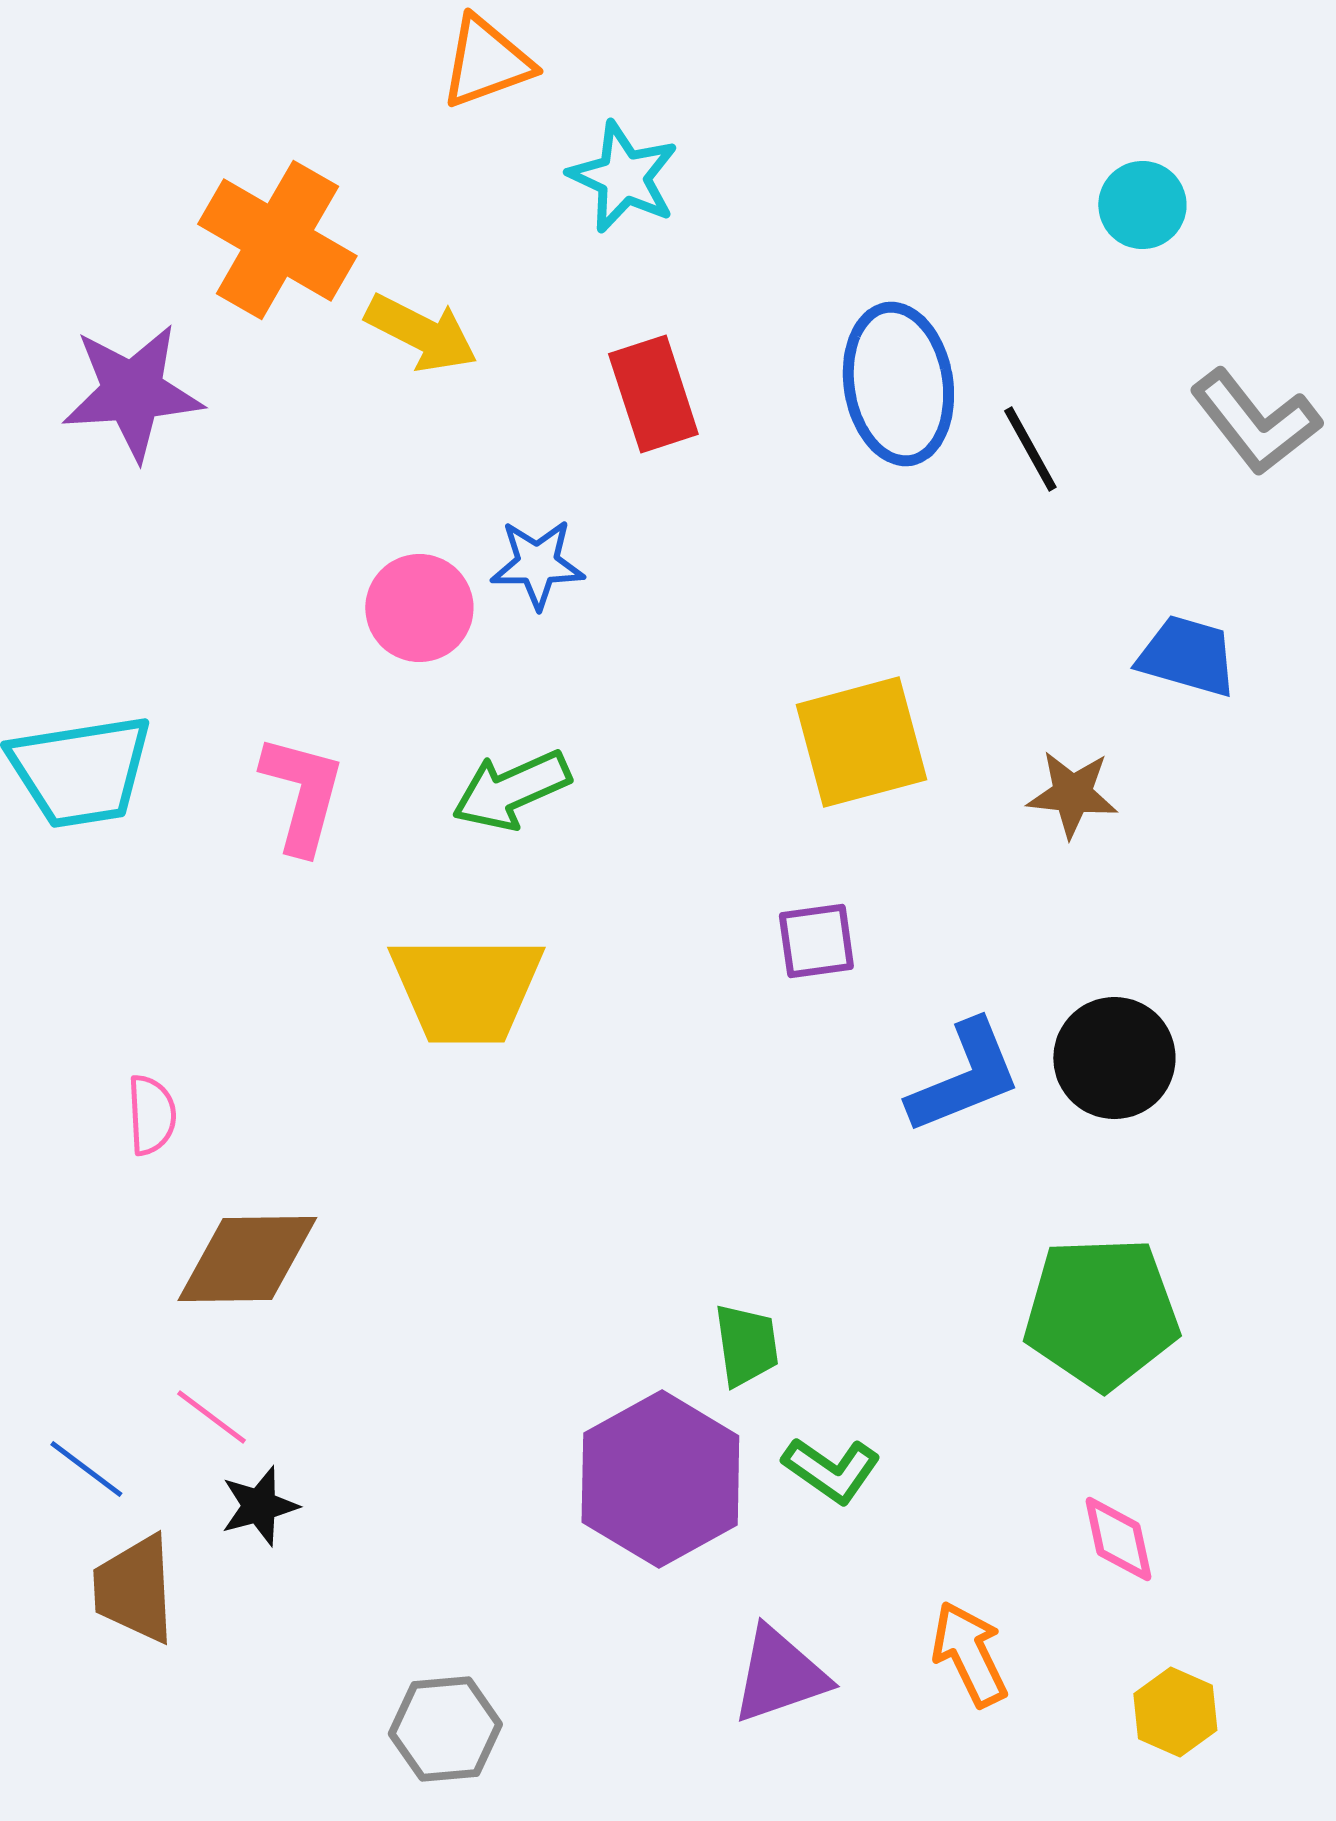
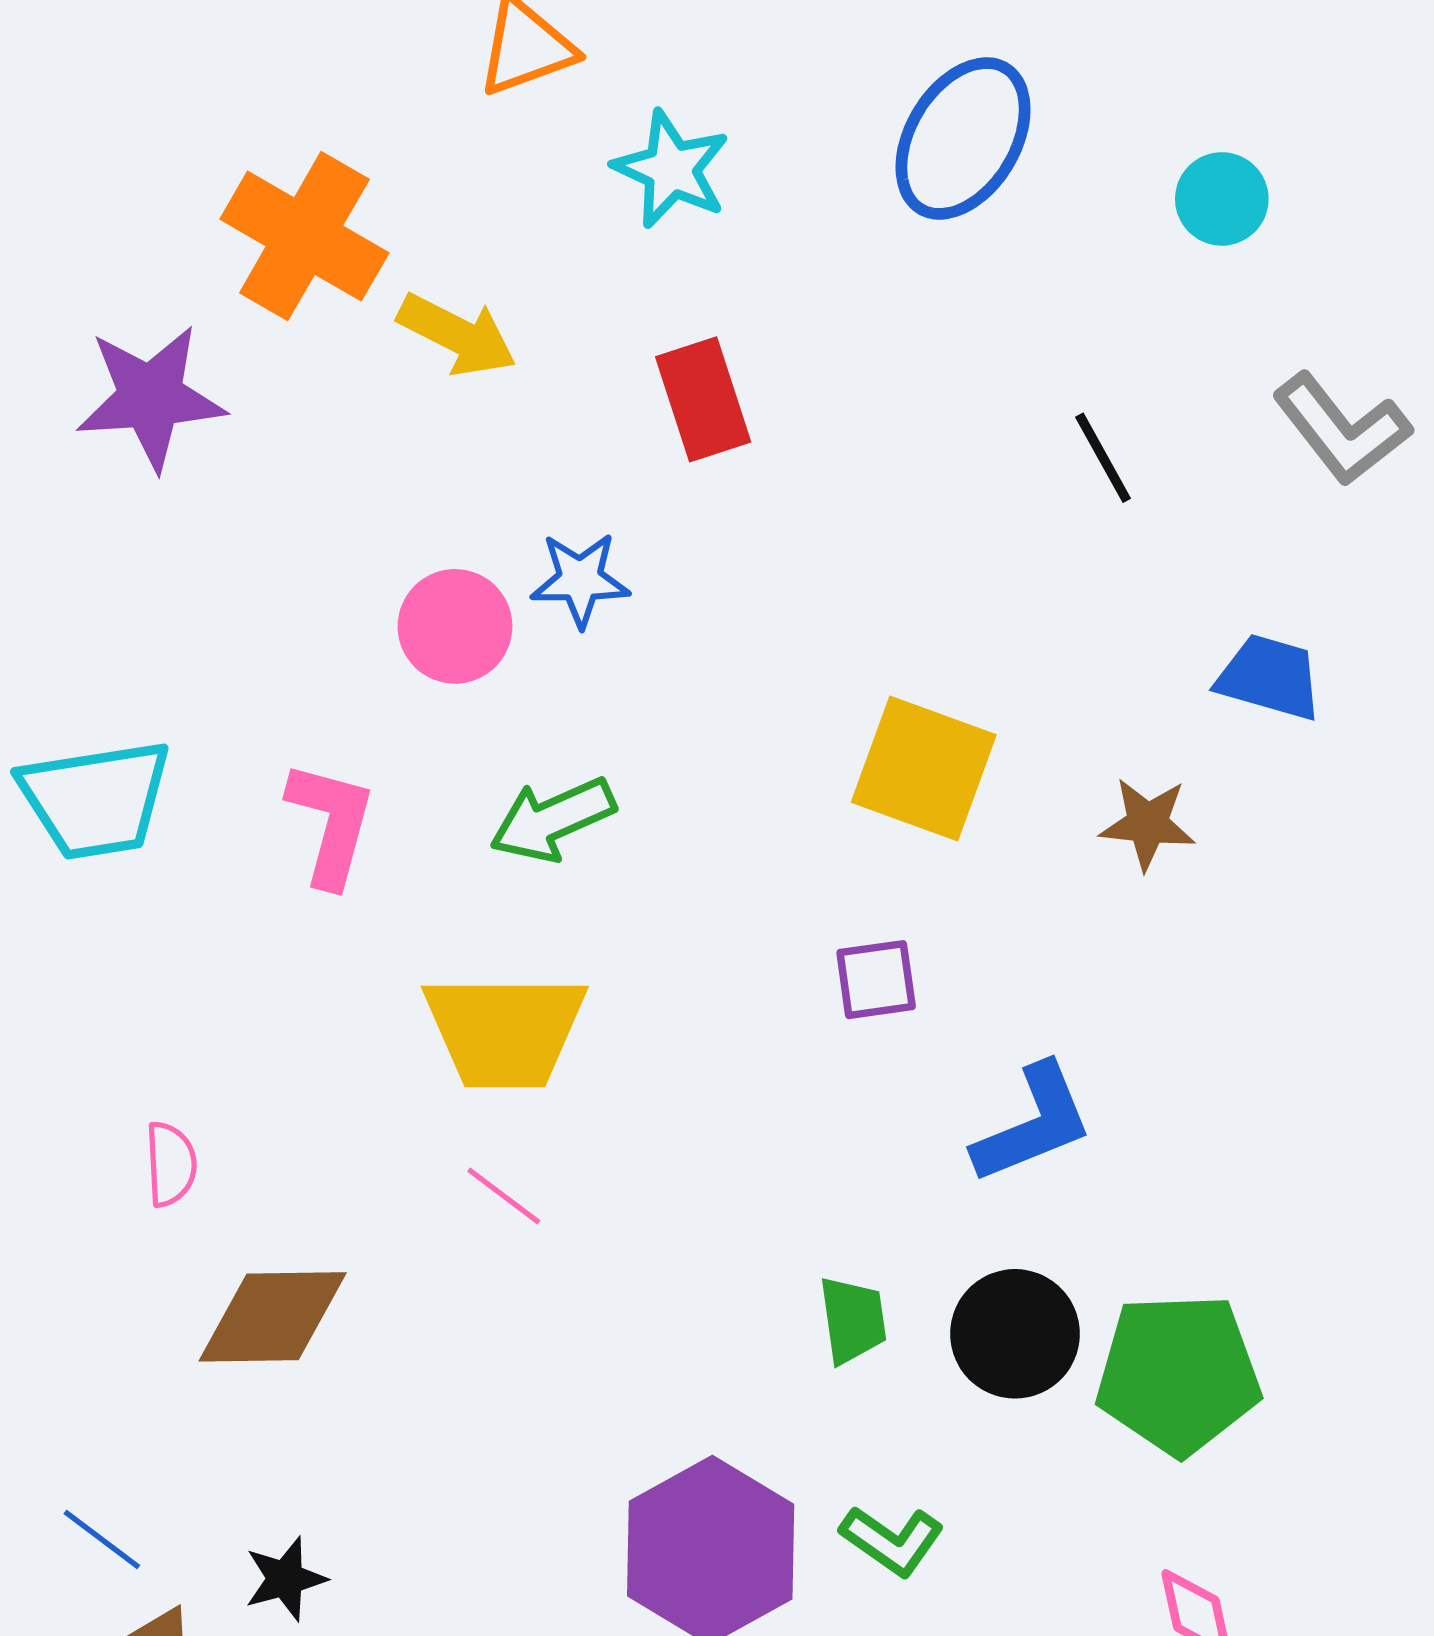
blue ellipse: (898, 384) -> (963, 138), moved, turned 40
yellow square: (861, 742) -> (924, 768), turned 35
black circle: (1114, 1058) -> (1015, 1334), moved
green trapezoid: (746, 1345) -> (853, 1320), moved
pink line: (211, 1417) -> (504, 1196), moved

